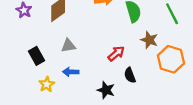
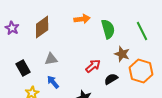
blue arrow: (71, 72) -> (53, 82), turned 48
black semicircle: (130, 75) -> (111, 79), moved, turned 80

